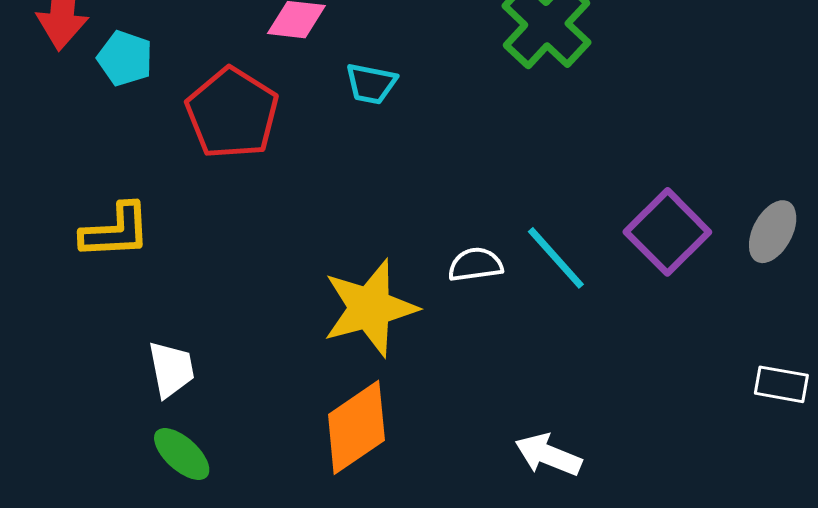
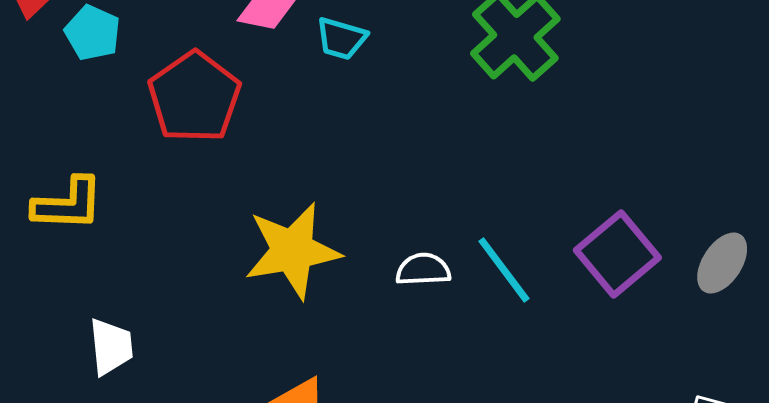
cyan trapezoid: (371, 84) -> (341, 38), moved
yellow star: (370, 308) -> (293, 251), moved

